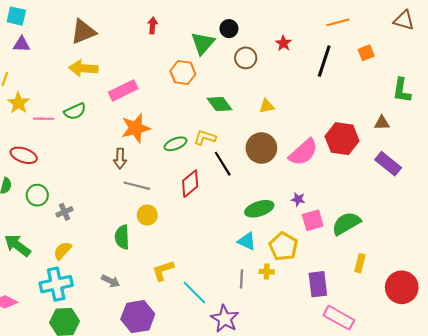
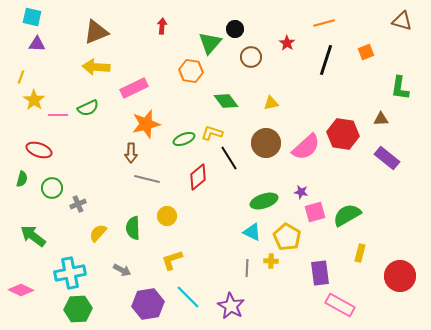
orange line: (338, 22) -> (324, 23), moved
yellow circle: (147, 215) -> (167, 216), moved
yellow semicircle: (62, 251) -> (98, 233), moved
cyan line: (194, 293) -> (188, 297), moved

